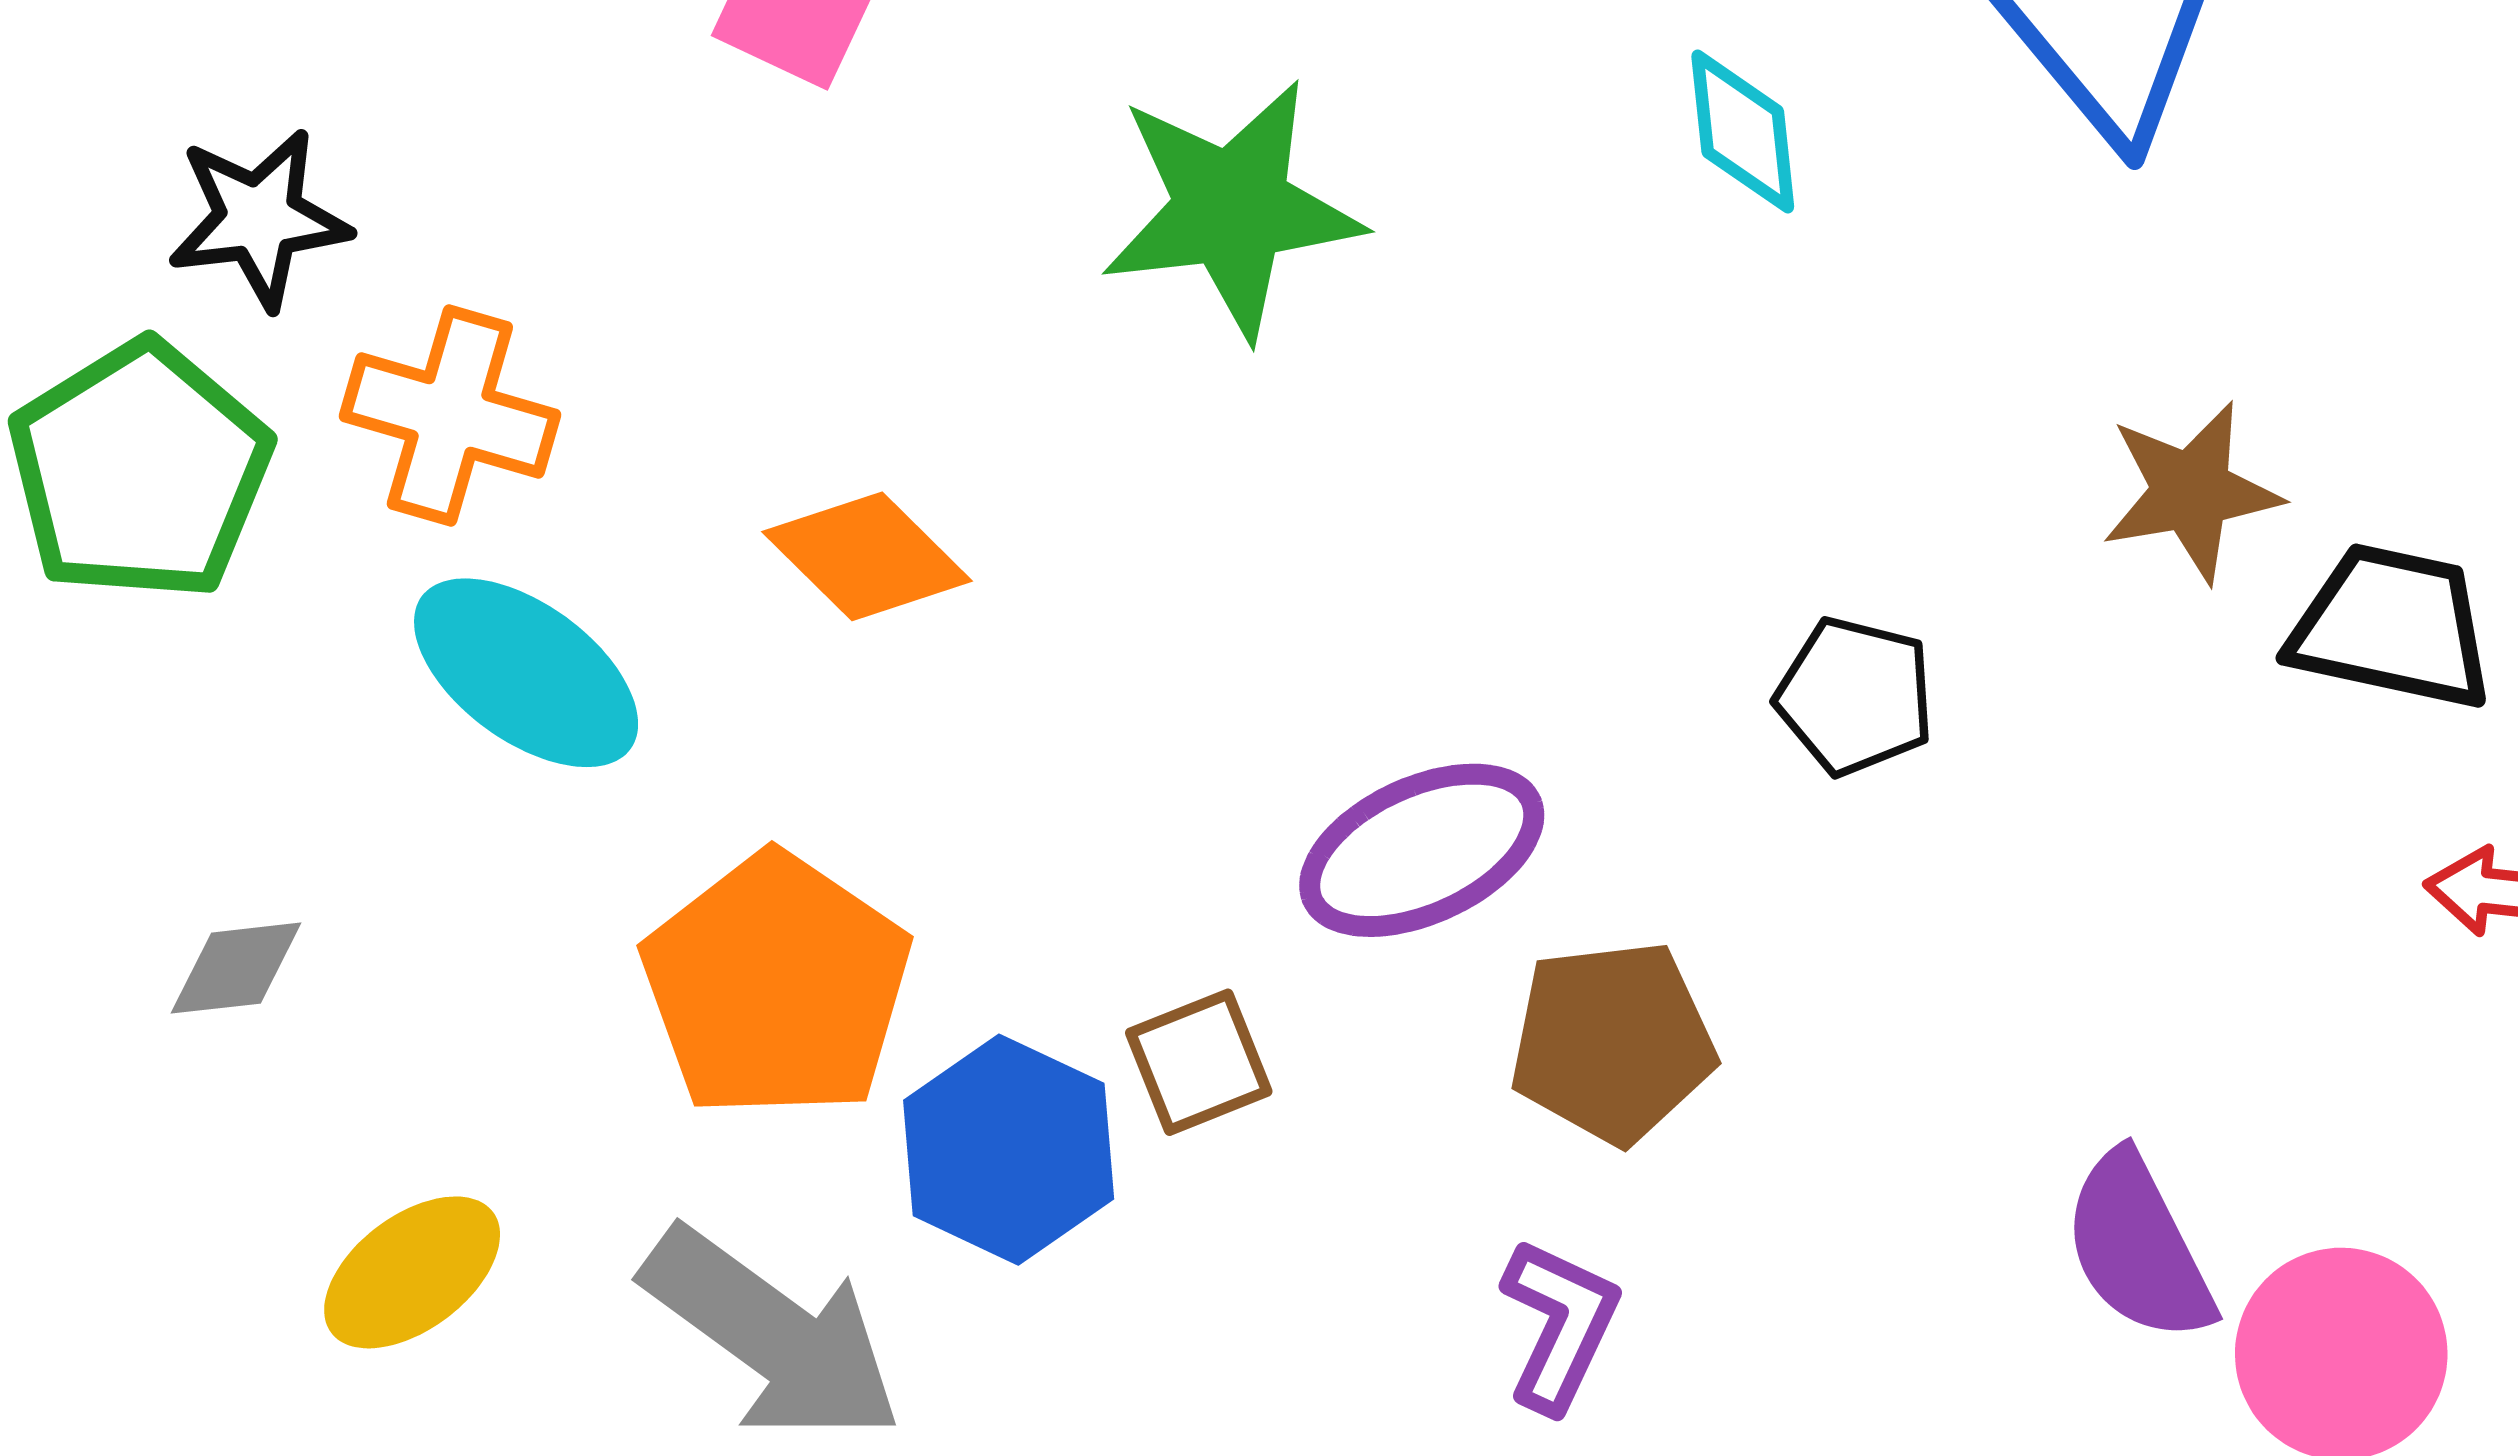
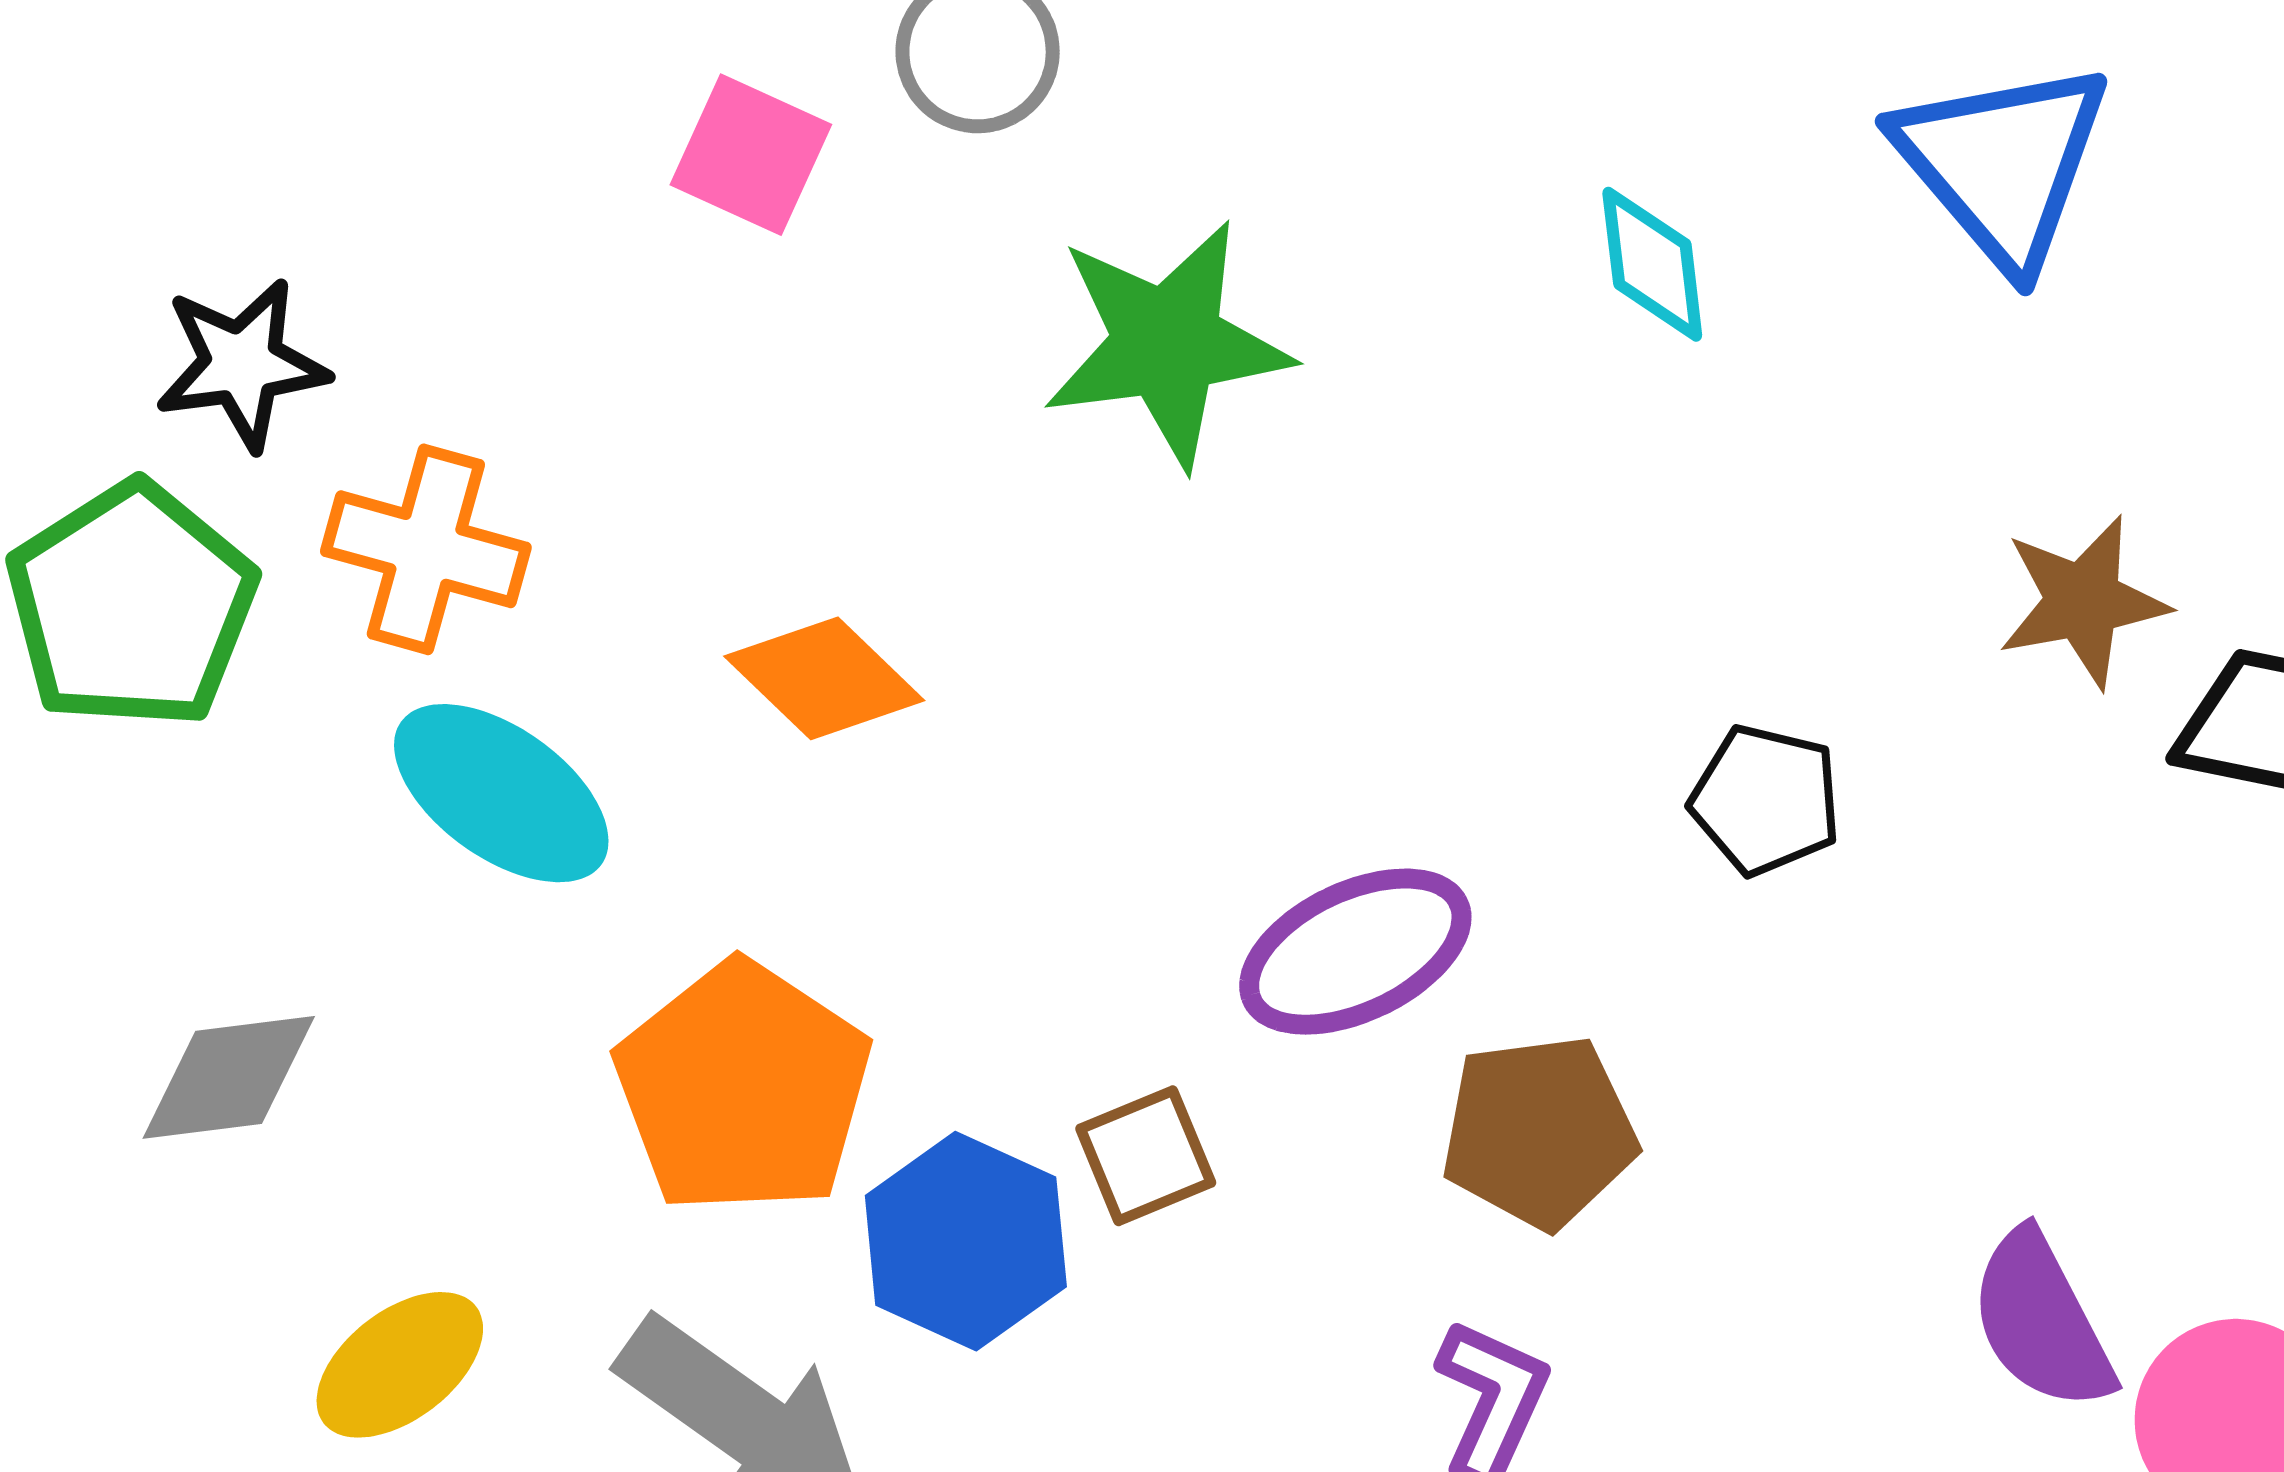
gray diamond: (236, 968) -> (229, 1077), size x1.4

